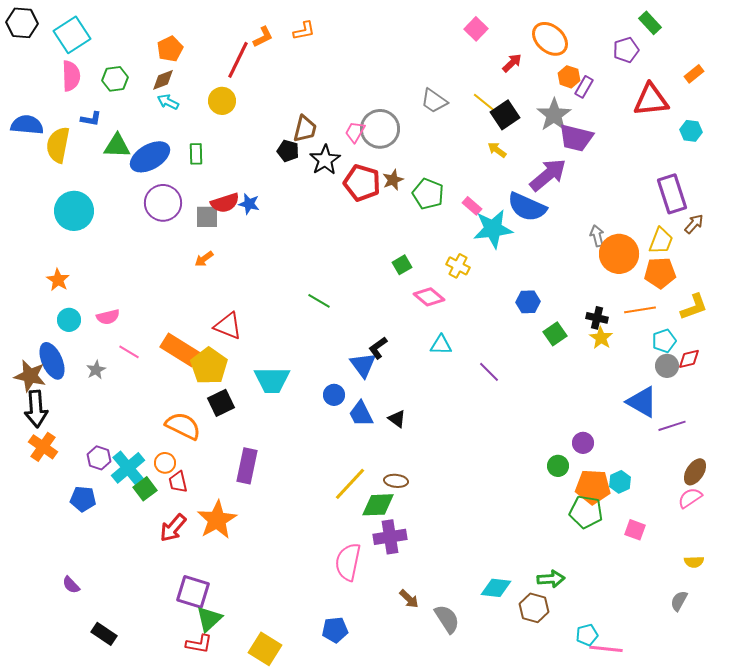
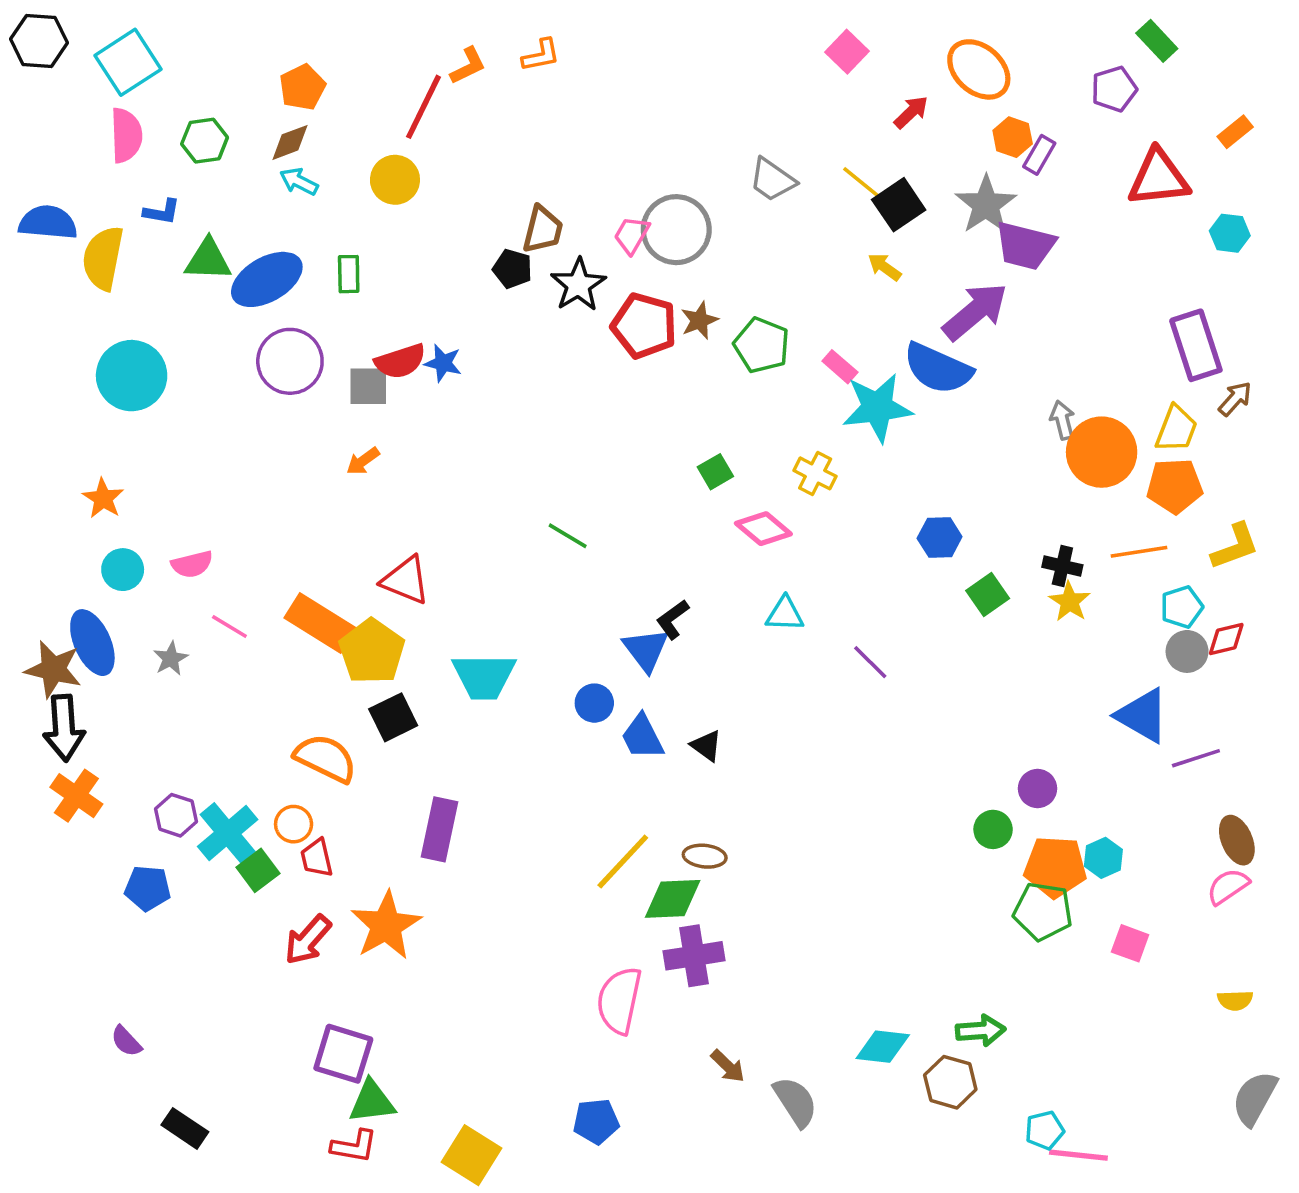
brown ellipse: (695, 472) -> (1237, 840), turned -56
gray semicircle: (679, 601) -> (1255, 1098), moved, size x1.5
green triangle: (209, 619) -> (372, 1102), turned 36

